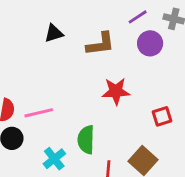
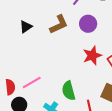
purple circle: (150, 43) -> (88, 24), moved
red star: (116, 91) -> (92, 55), moved

